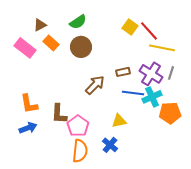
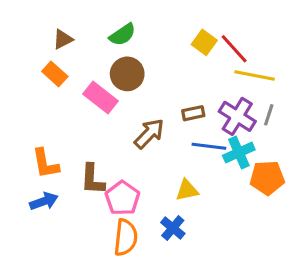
orange rectangle: (51, 43) -> (55, 74), moved
pink rectangle: (25, 48) -> (100, 97), moved

